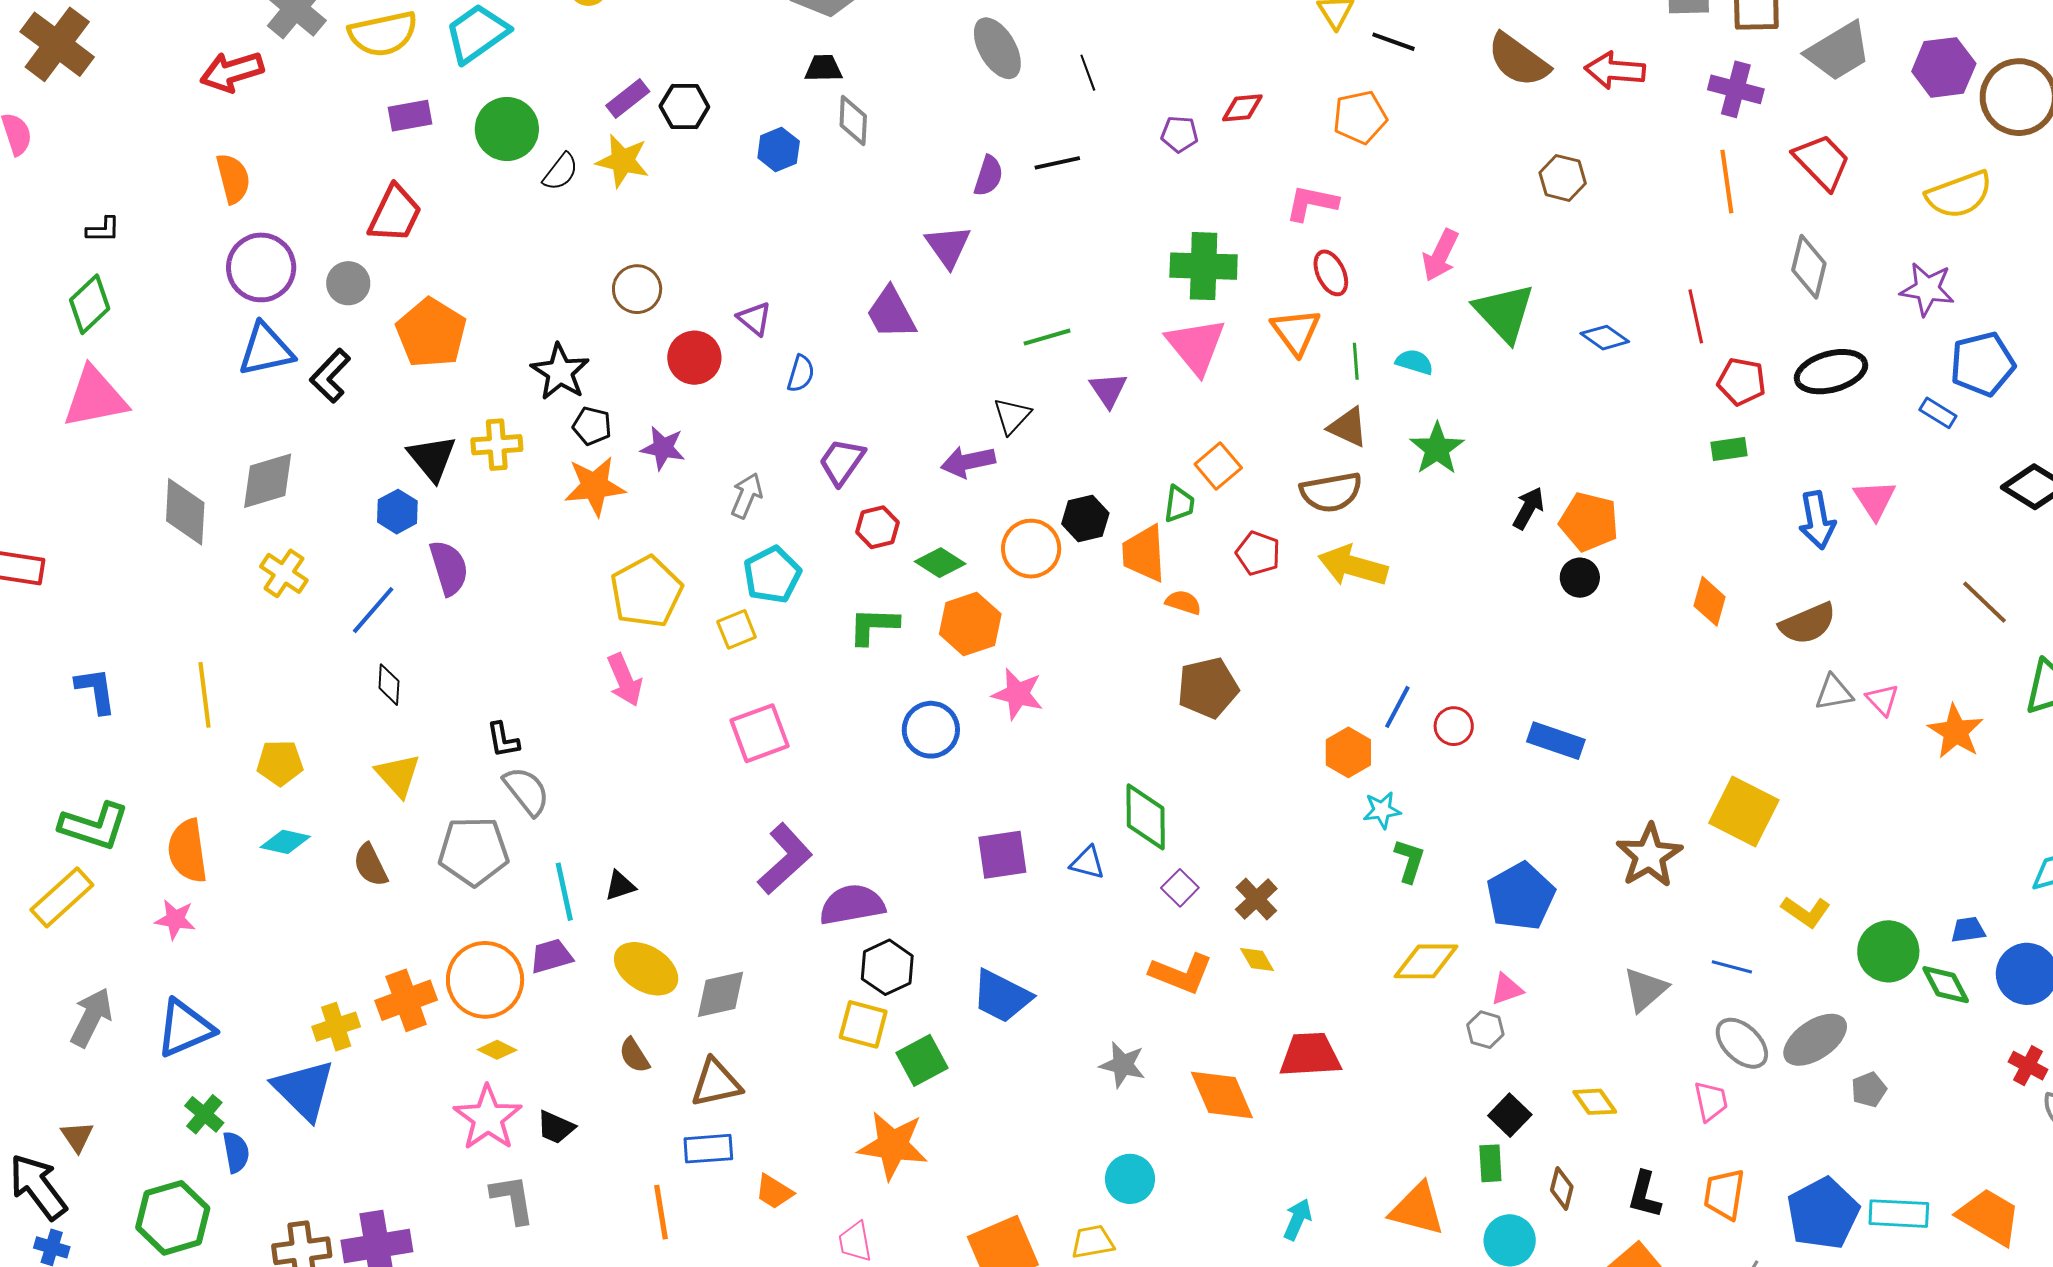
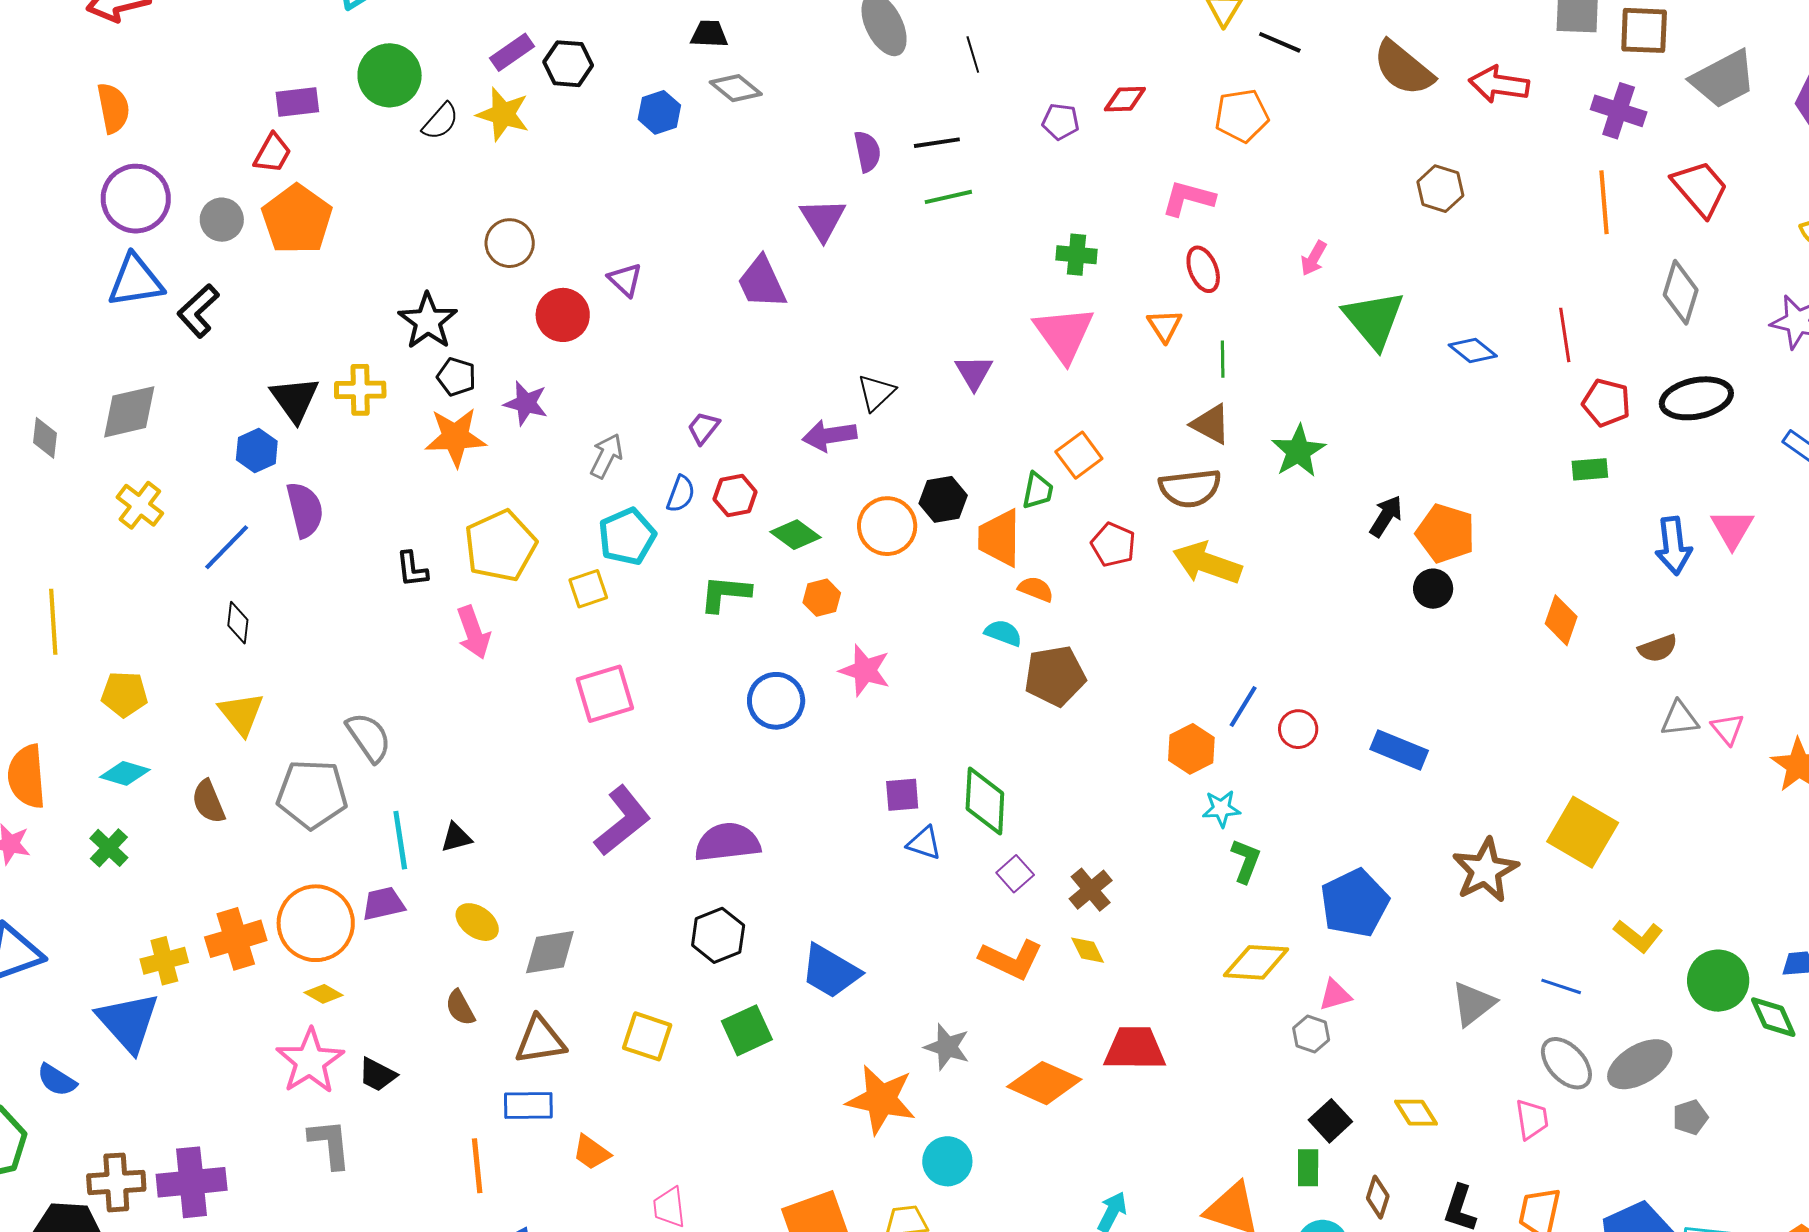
purple rectangle: (410, 116) -> (297, 102), moved
gray diamond: (853, 121) -> (736, 88), turned -57
purple semicircle: (988, 176) -> (867, 151), turned -33
red trapezoid: (395, 214) -> (272, 153), size x0.7
pink arrow: (1440, 255) -> (1314, 258), size x0.7
green cross: (1204, 266) -> (1077, 255), size x0.6
orange triangle: (1296, 332) -> (1165, 326), size x0.7
orange pentagon: (431, 333) -> (297, 219), moved
green line: (1047, 337) -> (948, 197), moved
cyan semicircle: (1414, 362) -> (1003, 633), moved
blue semicircle: (801, 374) -> (681, 494), moved
purple trapezoid: (842, 462) -> (703, 428), size x0.7
gray diamond: (185, 512) -> (45, 438), size x0.6
orange hexagon: (970, 624) -> (822, 598), size x0.6
brown semicircle: (1808, 624) -> (1658, 648), size x0.7
black L-shape: (503, 740) -> (412, 569), moved
purple square: (1002, 855) -> (902, 795), moved, size x0.7
purple semicircle: (852, 905) -> (727, 842), moved
yellow ellipse: (646, 969) -> (477, 922), size x0.7
yellow square: (863, 1024) -> (647, 1036), moved
orange diamond: (1222, 1095) -> (1044, 1083), turned -46
green cross: (204, 1114) -> (109, 848), moved
orange star: (893, 1145) -> (881, 1100), moved
blue semicircle: (236, 1152) -> (57, 1080), turned 129

